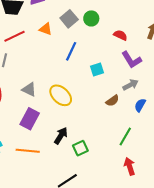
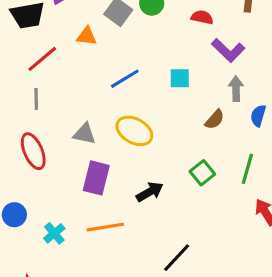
blue line: (71, 51) -> (125, 79), moved, turned 48
cyan square: (97, 70) -> (180, 78), turned 32
gray arrow: (130, 85) -> (236, 89), turned -49
black arrow: (61, 136) -> (150, 192), turned 42
green square: (80, 148) -> (202, 173), moved

